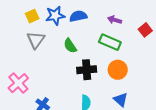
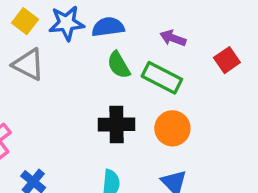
yellow square: (32, 16) -> (25, 21), turned -32
gray triangle: (36, 40) -> (28, 64), turned -42
green semicircle: (70, 46) -> (119, 65), moved

